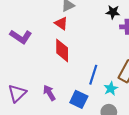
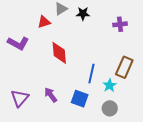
black star: (113, 12) -> (83, 14), moved
red triangle: (61, 23) -> (44, 22), moved, turned -48

